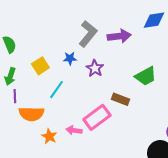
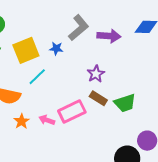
yellow square: (40, 66) -> (26, 50), size x1.5
purple star: (95, 68) -> (96, 74), moved
green trapezoid: (146, 76) -> (125, 103), moved

